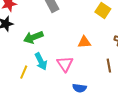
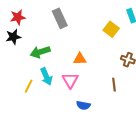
orange triangle: (84, 42) -> (80, 59), moved

